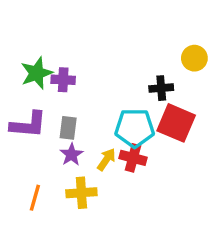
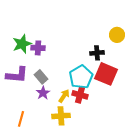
gray rectangle: (68, 128) -> (41, 77), turned -48
cyan pentagon: (135, 128) -> (81, 77), turned -30
yellow cross: (81, 193) -> (61, 116), moved

